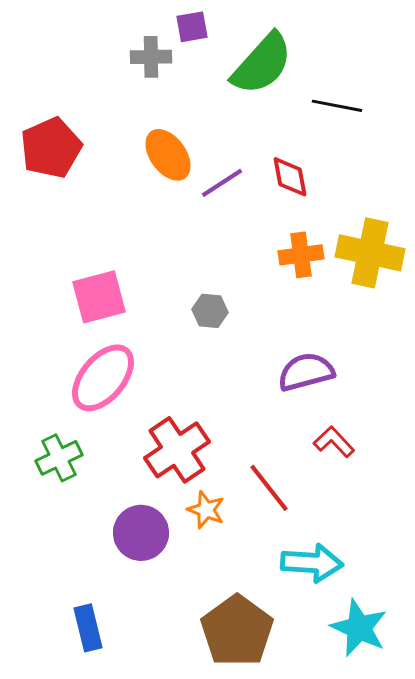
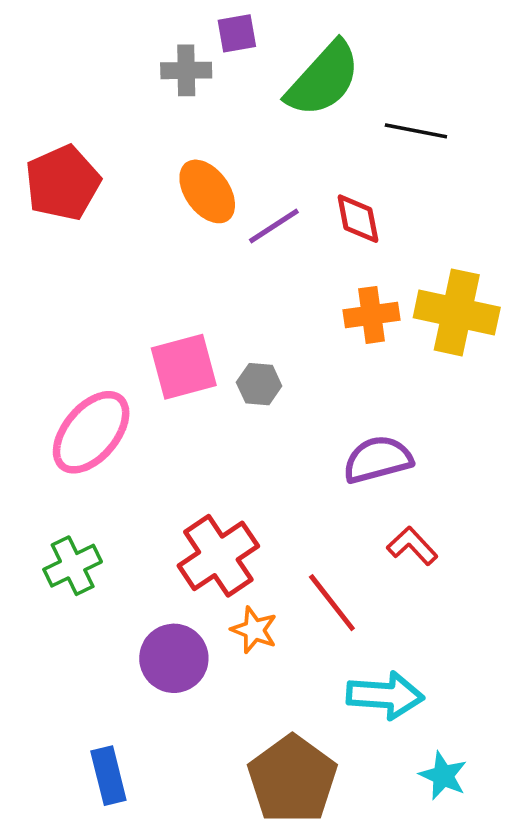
pink square: (99, 297) -> (184, 367), moved
pink ellipse: (103, 378) -> (91, 432), moved
cyan star: (359, 628) -> (443, 776), size x0.7

